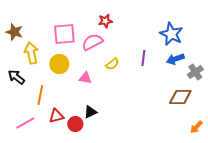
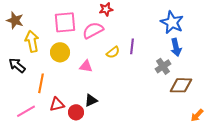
purple line: (143, 58) -> (132, 46), moved
blue arrow: (175, 59) -> (176, 47), turned -84
gray cross: (195, 72) -> (163, 66), moved

